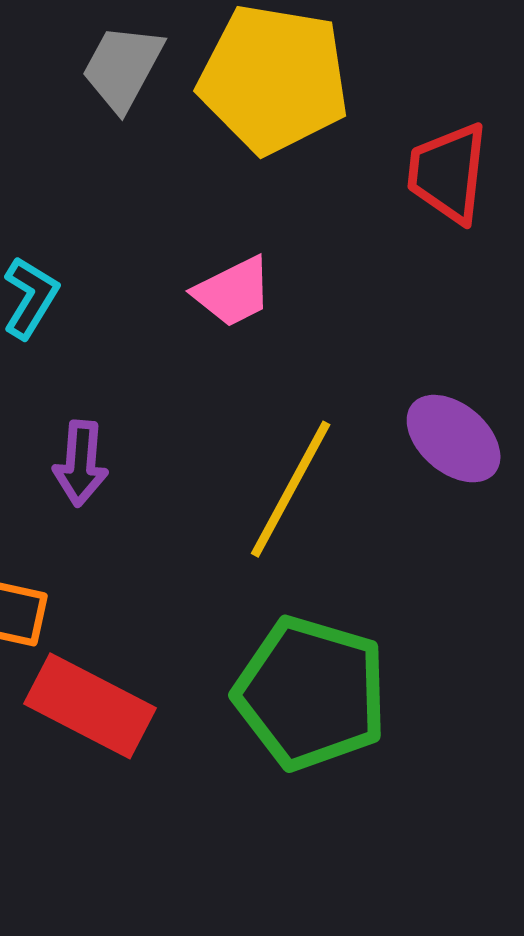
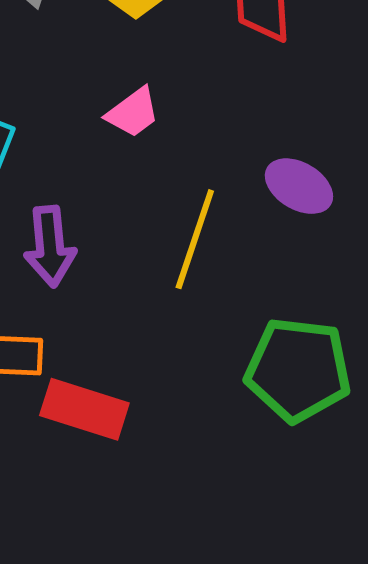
purple arrow: (81, 463) -> (50, 246), size x1.4
green pentagon: (311, 693) -> (298, 370), moved

